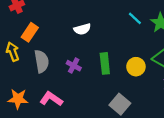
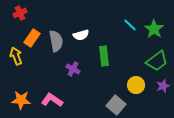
gray semicircle: (42, 61) -> (56, 41), moved
green rectangle: (105, 63) -> (104, 56), moved
yellow circle: (136, 67) -> (136, 85), moved

